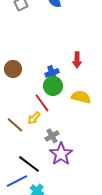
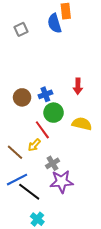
brown circle: (13, 69) -> (22, 97), moved
blue cross: (52, 73) -> (45, 94), moved
purple star: (61, 154) -> (62, 182), turned 30
blue line: (17, 181) -> (17, 180), moved

